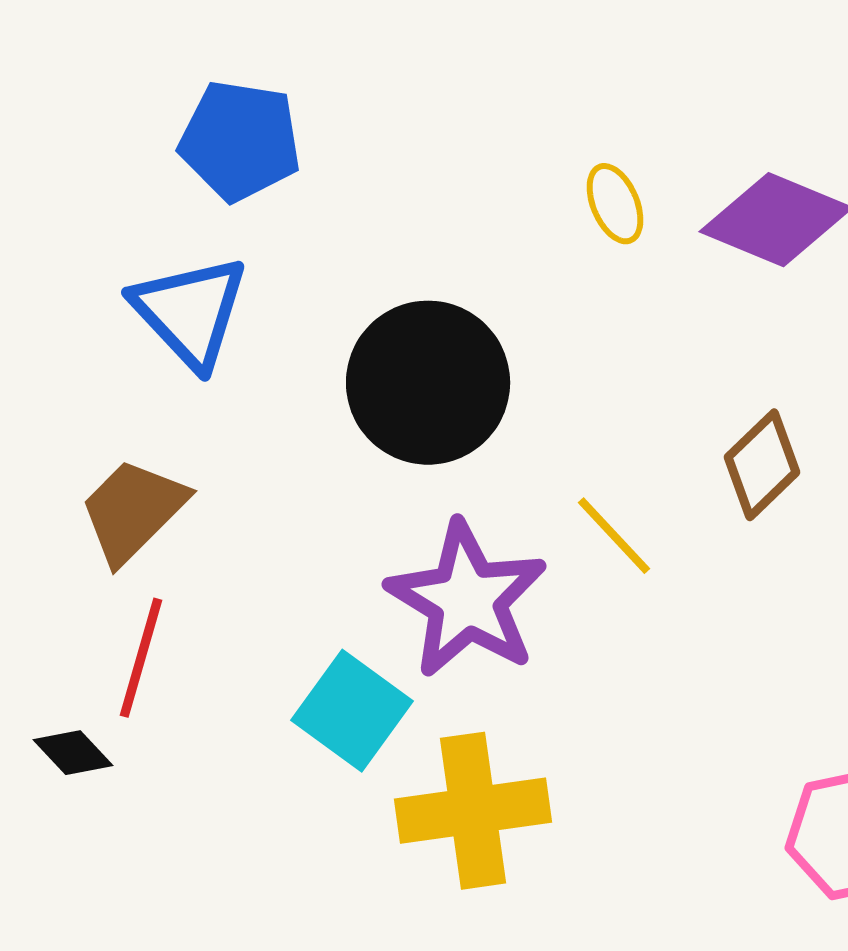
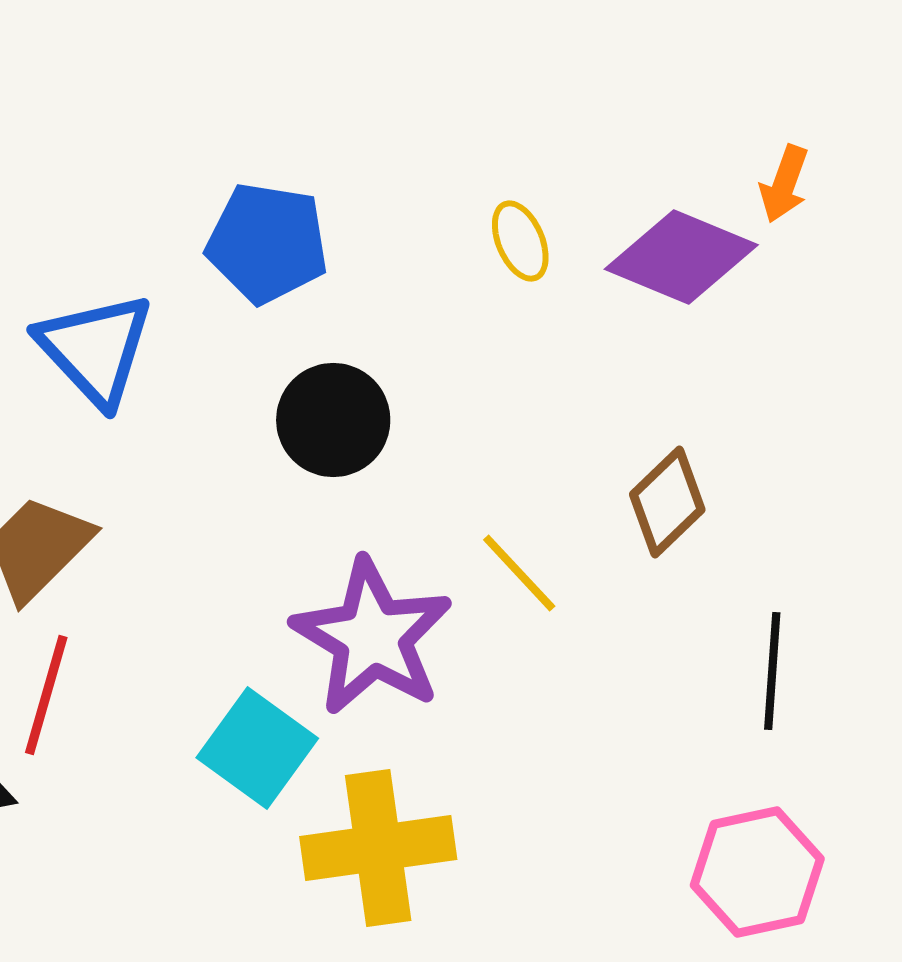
blue pentagon: (240, 141) -> (267, 243), moved
black circle: (428, 383) -> (333, 420), size x0.7

